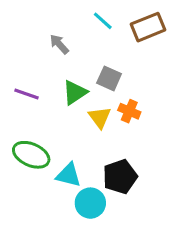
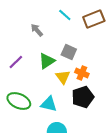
purple line: (26, 94) -> (16, 62), turned -63
cyan triangle: (69, 175) -> (49, 104), moved
black pentagon: (120, 177) -> (83, 97), moved

